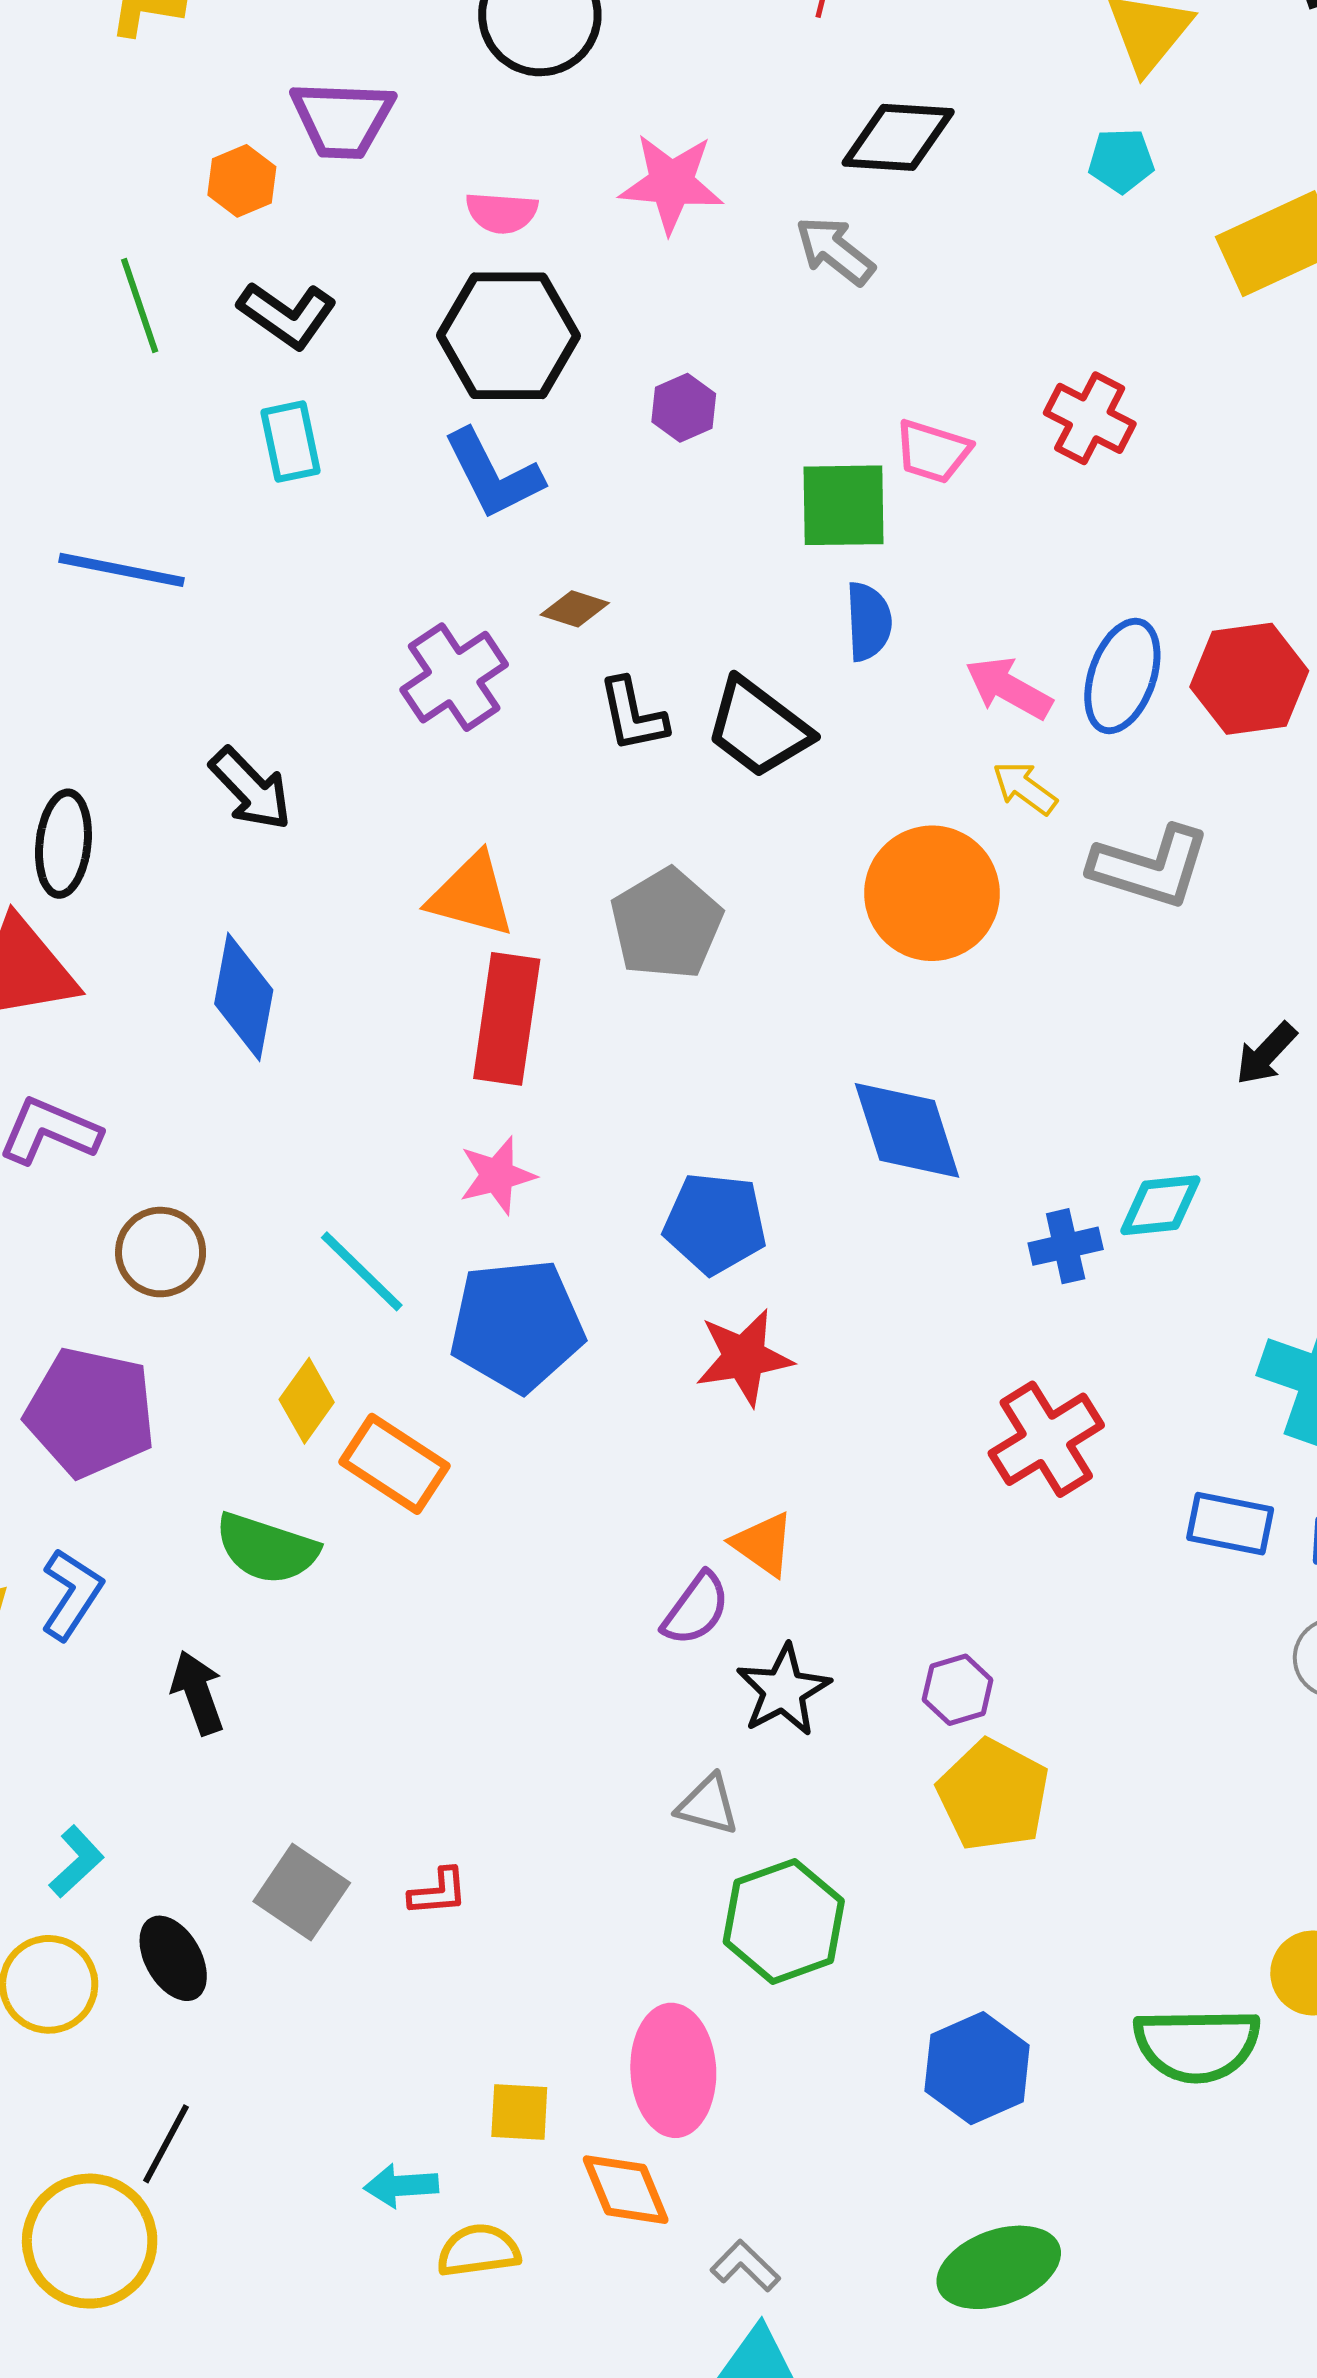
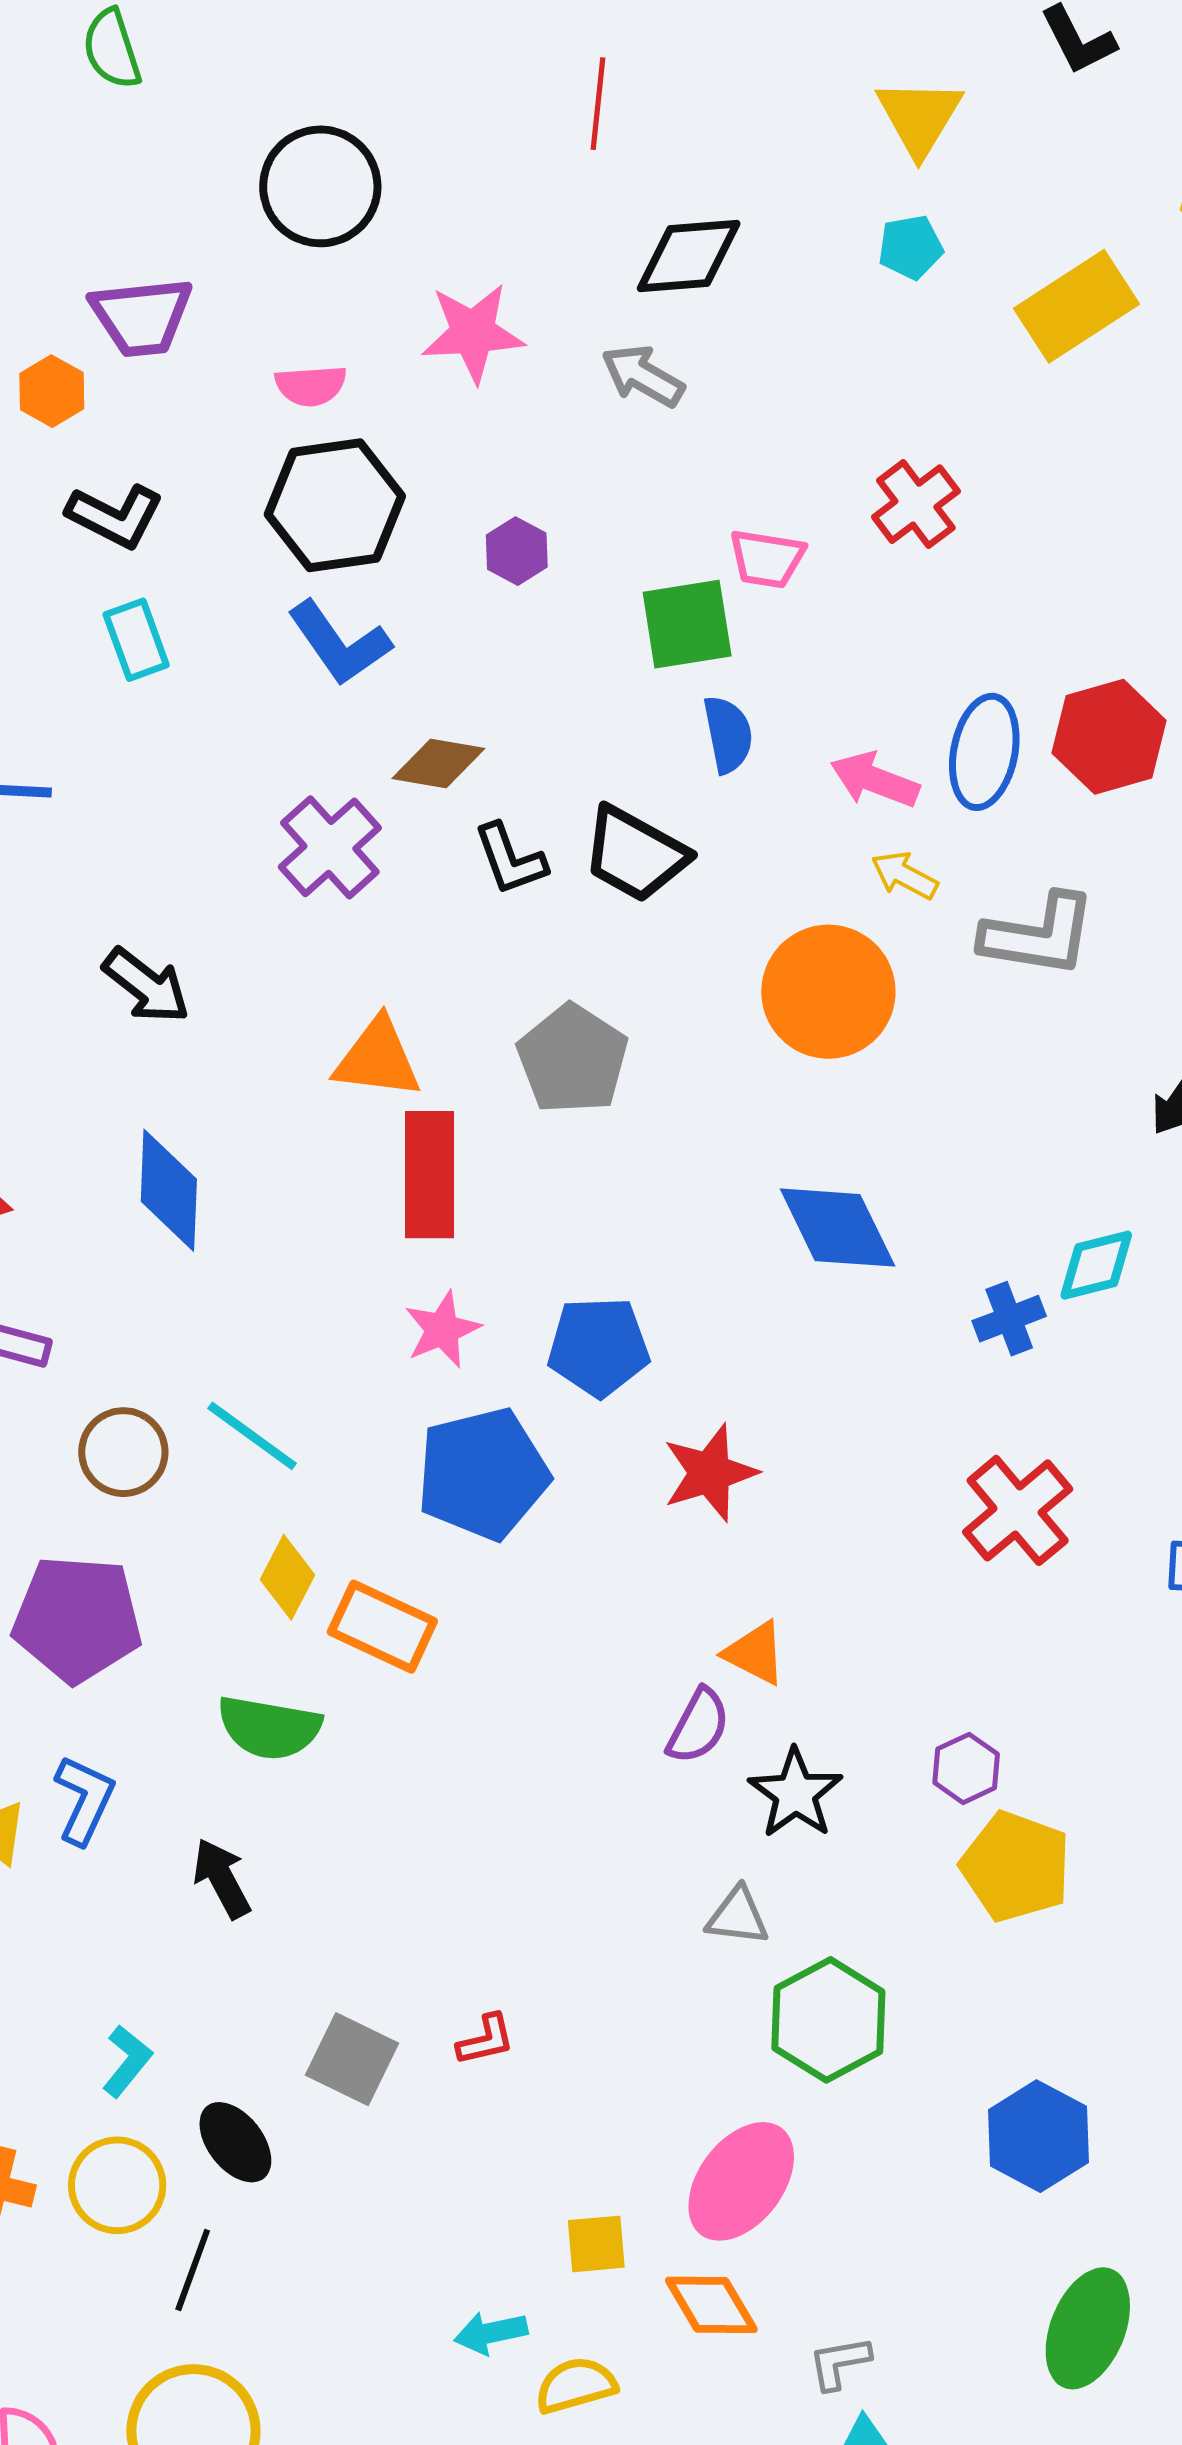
red cross: (1090, 418) -> (916, 504), turned 34
brown diamond: (575, 609) -> (438, 763), size x1.4
blue pentagon: (715, 1223) -> (599, 1347), moved
cyan line: (362, 1271) -> (252, 1436), moved
pink ellipse: (673, 2070) -> (741, 2181), turned 48
black line: (166, 2144) -> (193, 2270), moved
gray L-shape: (745, 2266) -> (839, 2363), turned -46
green ellipse: (999, 2267) -> (1088, 2328), turned -40

